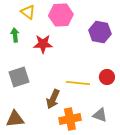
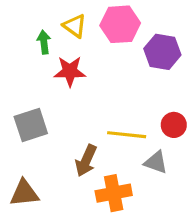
yellow triangle: (28, 12) -> (75, 26), moved
pink hexagon: (61, 15) -> (120, 24), moved
green arrow: (15, 35) -> (44, 42), moved
gray triangle: (100, 115) -> (156, 162), moved

